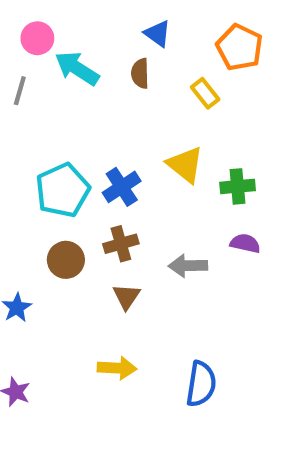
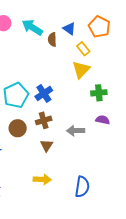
blue triangle: (158, 34) -> (69, 29), moved
cyan arrow: (77, 68) -> (32, 27), moved
yellow triangle: (185, 165) -> (81, 70), moved, turned 36

